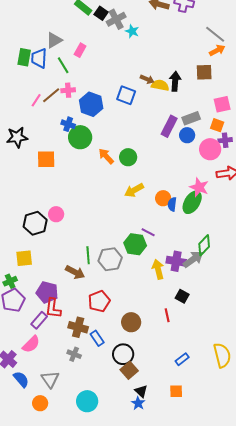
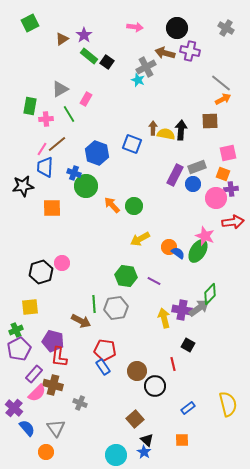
gray cross: (116, 19) -> (146, 67), moved
blue trapezoid: (39, 58) -> (45, 167), moved
brown arrow: (147, 79) -> (153, 128), turned -112
pink cross: (68, 90) -> (46, 119), moved
blue semicircle: (172, 204) -> (178, 253), turned 120
green hexagon: (135, 244) -> (126, 276), moved
red pentagon: (99, 301) -> (105, 350), turned 30
purple rectangle: (39, 320) -> (34, 374), moved
brown cross: (78, 327) -> (53, 385), moved
blue rectangle: (97, 338) -> (103, 367), moved
black circle: (123, 354) -> (155, 386), moved
cyan circle: (87, 401) -> (116, 455), moved

